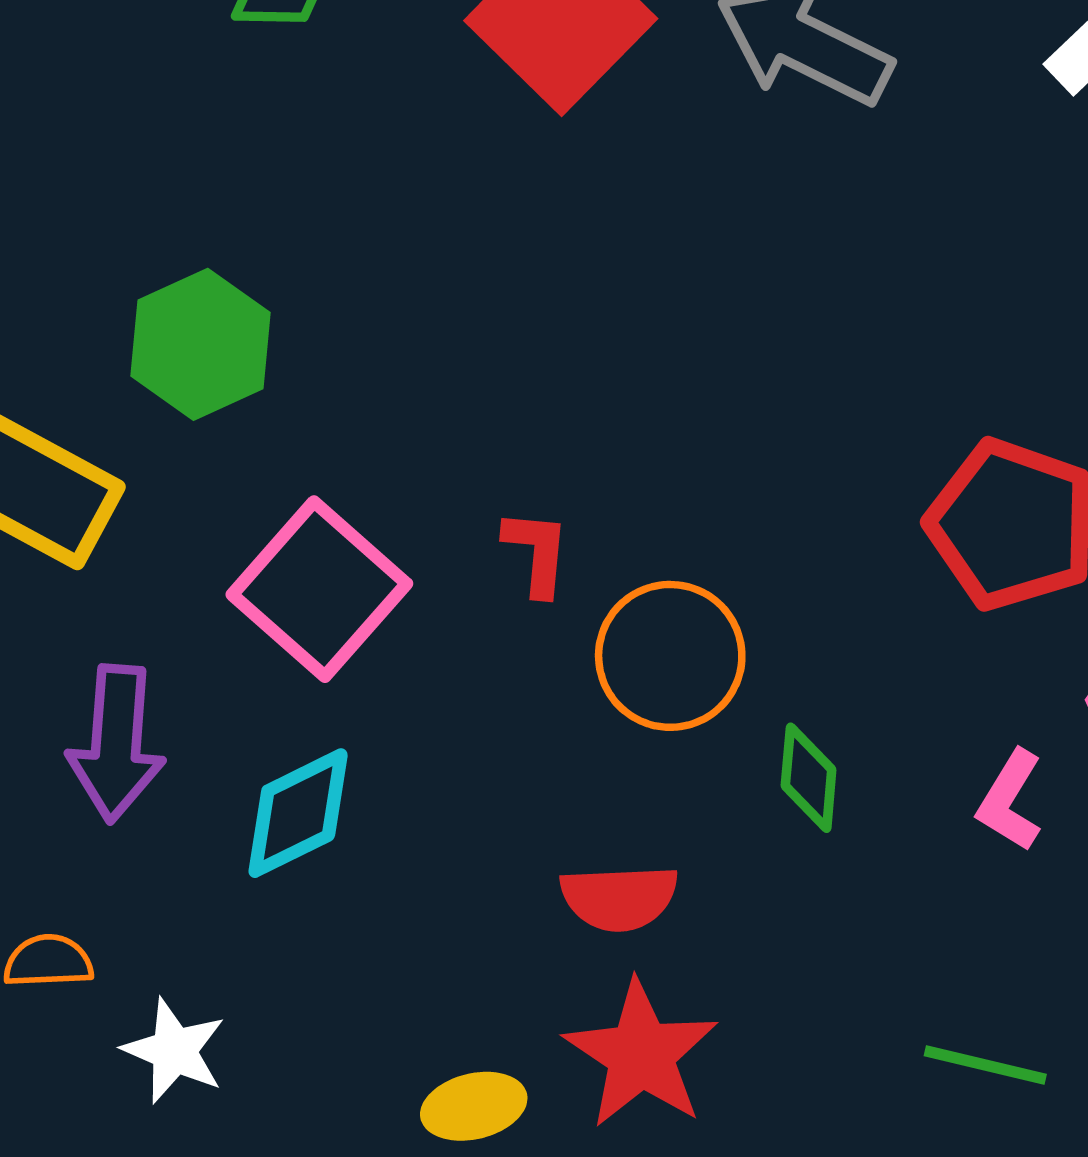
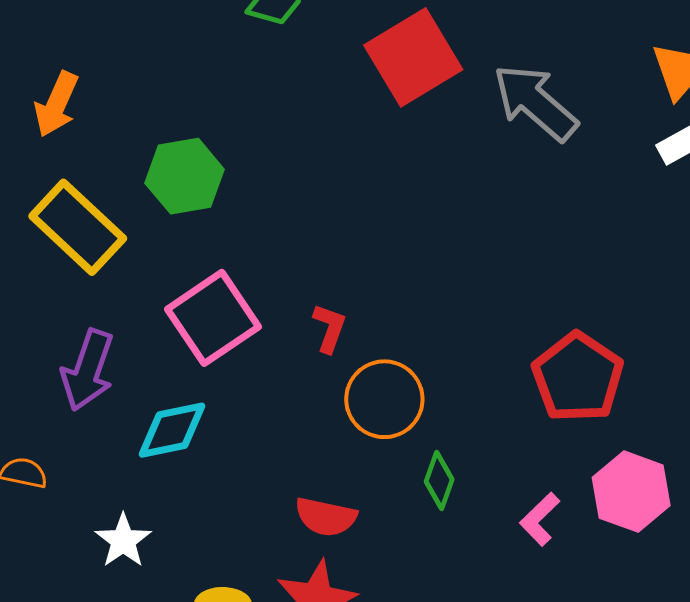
white star: (174, 1051) -> (123, 541), moved

